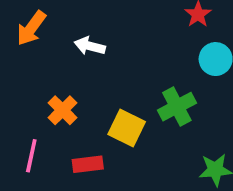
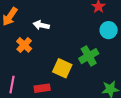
orange cross: (63, 110) -> (24, 45), moved

